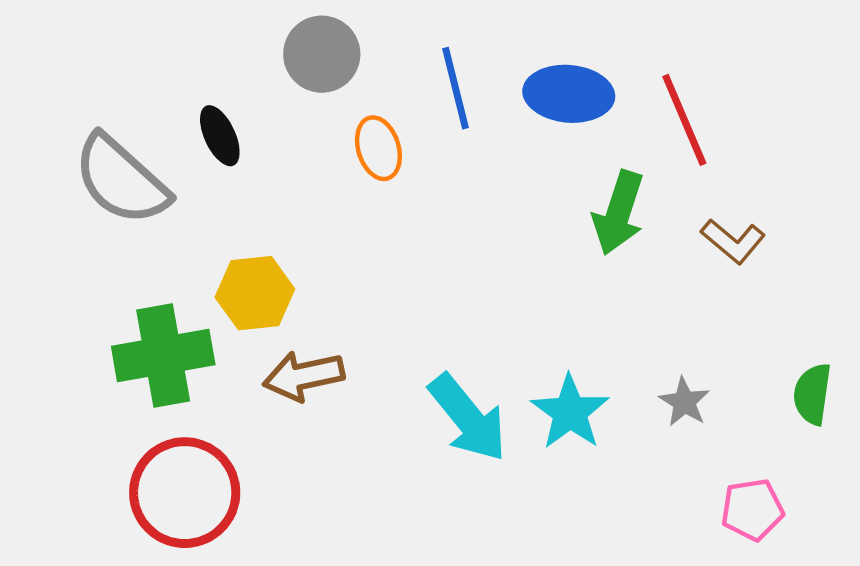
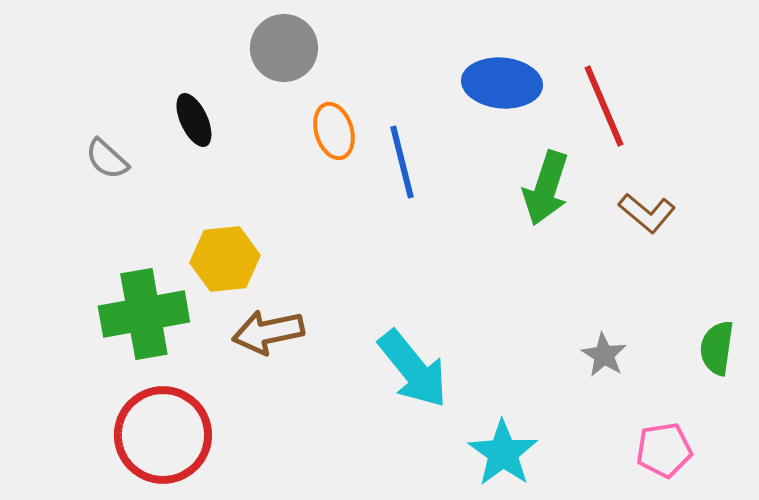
blue line: (455, 88) -> (402, 162), moved
gray semicircle: (121, 180) -> (107, 159), size x0.5
cyan star: (570, 412) -> (503, 453), moved

